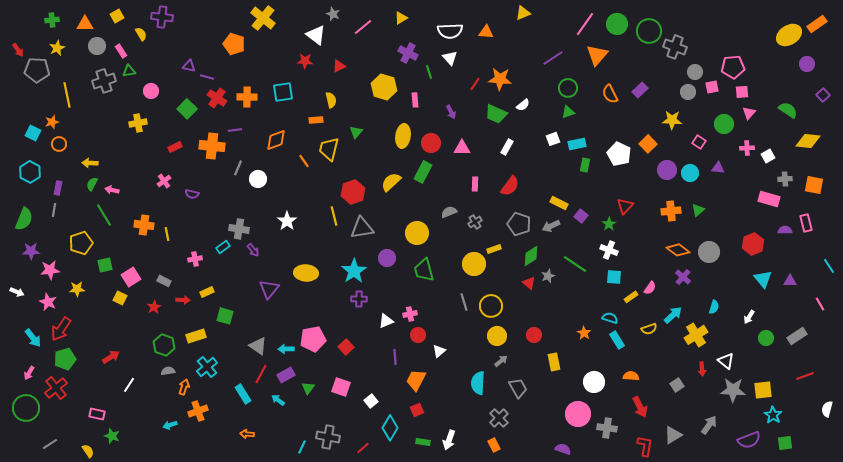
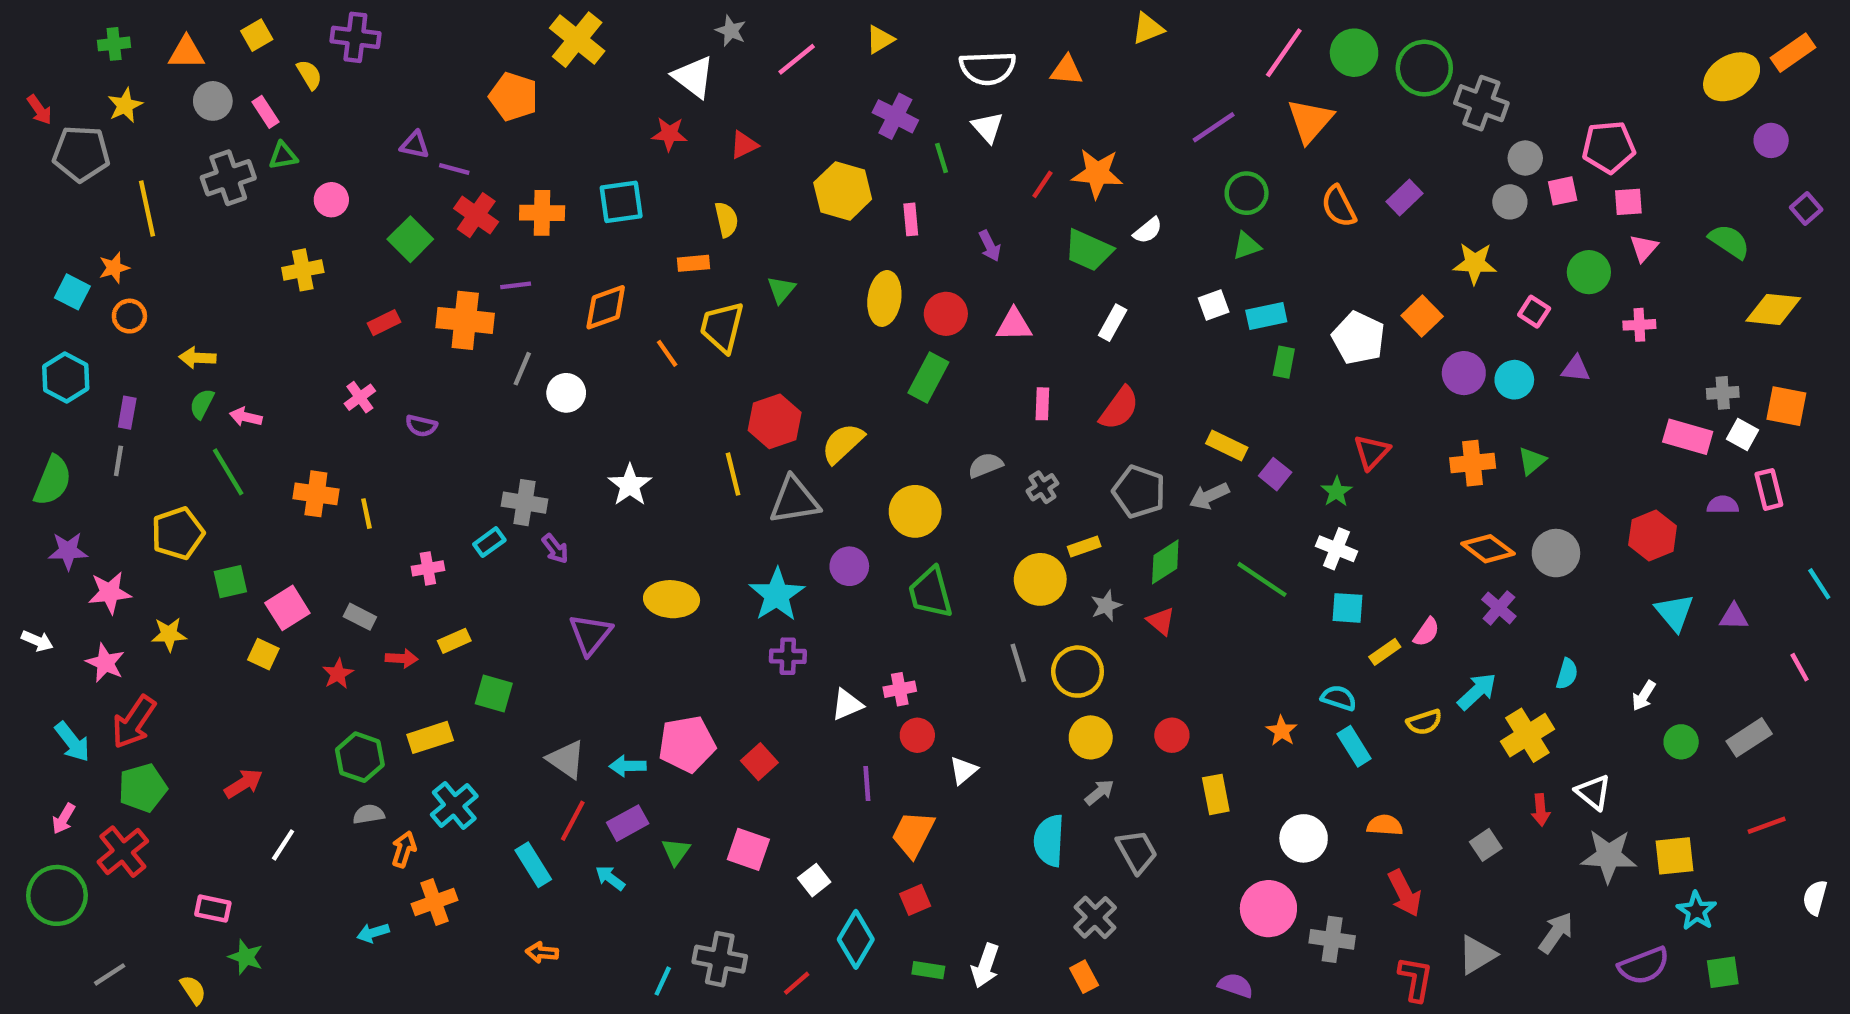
white square: (768, 156) -> (1743, 435), moved, turned -32
yellow semicircle: (391, 182) -> (843, 443), moved
gray star: (548, 276) -> (1106, 606), moved

